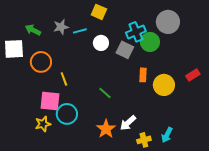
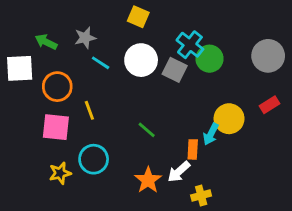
gray circle: (168, 22) -> (268, 56), moved
cyan line: (80, 31) -> (101, 63), moved, turned 48
cyan cross: (136, 32) -> (190, 45), turned -30
white circle: (101, 43) -> (141, 60), size x1.5
orange rectangle: (143, 75) -> (193, 149), moved
pink square: (50, 101) -> (56, 127), moved
cyan arrow: (167, 135) -> (211, 134), moved

